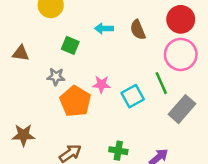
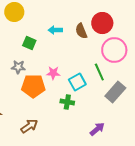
red circle: (181, 19) -> (102, 23), moved
orange pentagon: (75, 101) -> (33, 86), turned -30
green cross: (118, 151) -> (67, 102), moved

